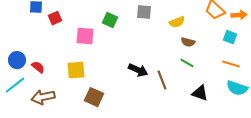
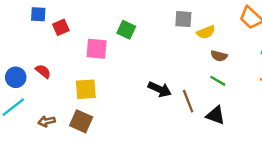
gray square: (144, 12) -> (183, 19), moved
red semicircle: (38, 67) -> (43, 71), moved
black triangle: (200, 93) -> (215, 115), moved
brown arrow: (43, 97) -> (47, 121), size x0.6
brown square: (94, 97) -> (81, 121), moved

